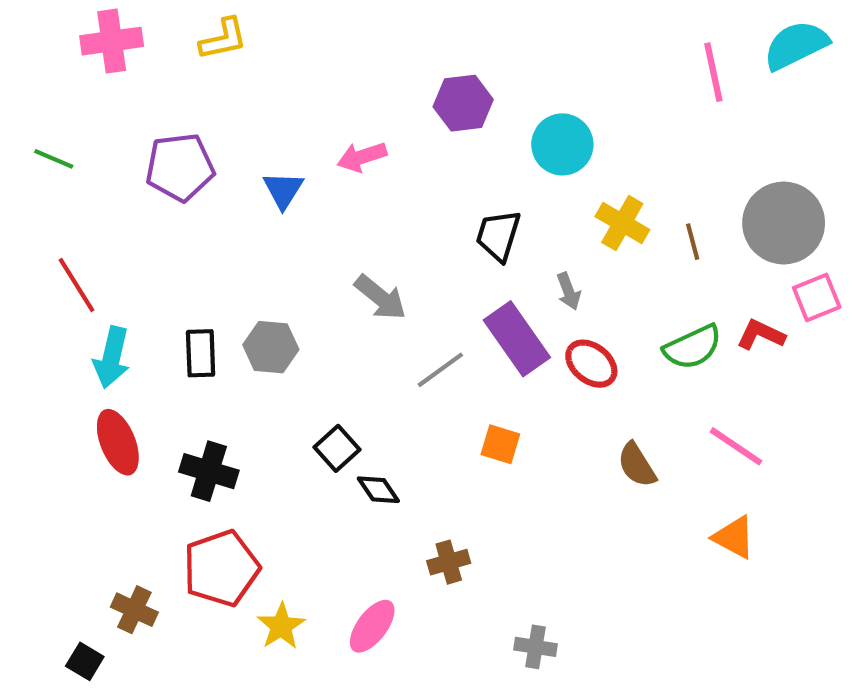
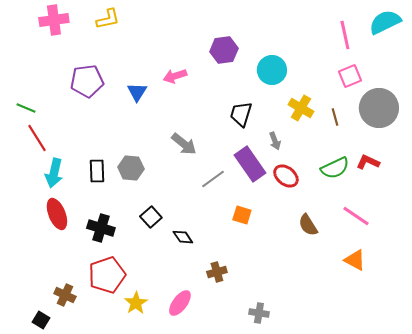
green line: (54, 159) -> (26, 108), moved
pink square: (817, 297) -> (350, 76), moved
black square: (337, 448) -> (151, 217), moved

